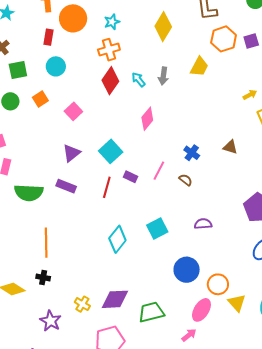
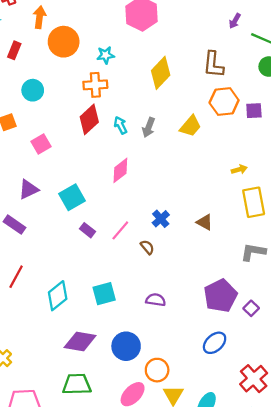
red rectangle: (48, 37) -> (14, 50), moved
red line: (107, 187) -> (16, 277), moved
purple diamond: (115, 299) -> (80, 342), moved

